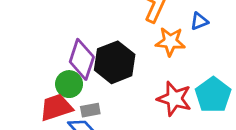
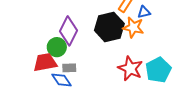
blue triangle: (199, 21) -> (144, 12), moved
black hexagon: (115, 62) -> (109, 27), moved

